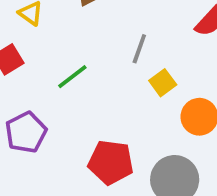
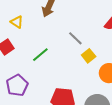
gray line: (139, 49) -> (75, 38), turned -63

